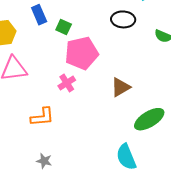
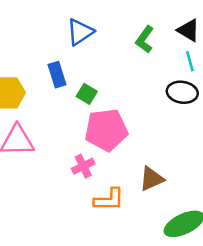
black ellipse: (123, 19) -> (182, 92), moved
orange L-shape: (42, 117) -> (109, 200), moved

